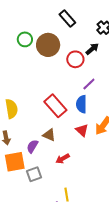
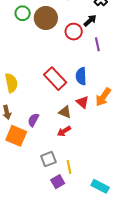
purple line: (89, 84) -> (97, 44), moved, turned -56
brown triangle: (49, 135) -> (65, 112), moved
orange square: (15, 162) -> (16, 136), turned 35
gray square: (34, 174) -> (48, 159), moved

